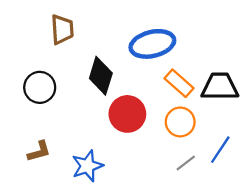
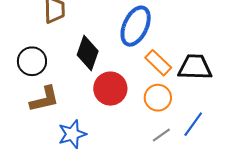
blue ellipse: (152, 44) -> (136, 26), turned -54
brown L-shape: (39, 151) -> (45, 99), moved, size x1.4

